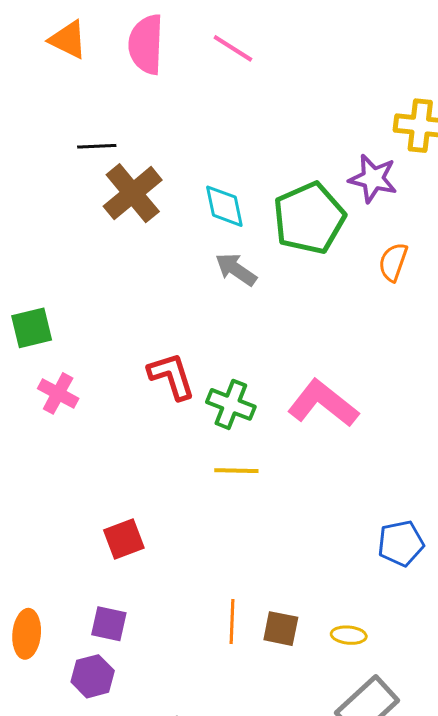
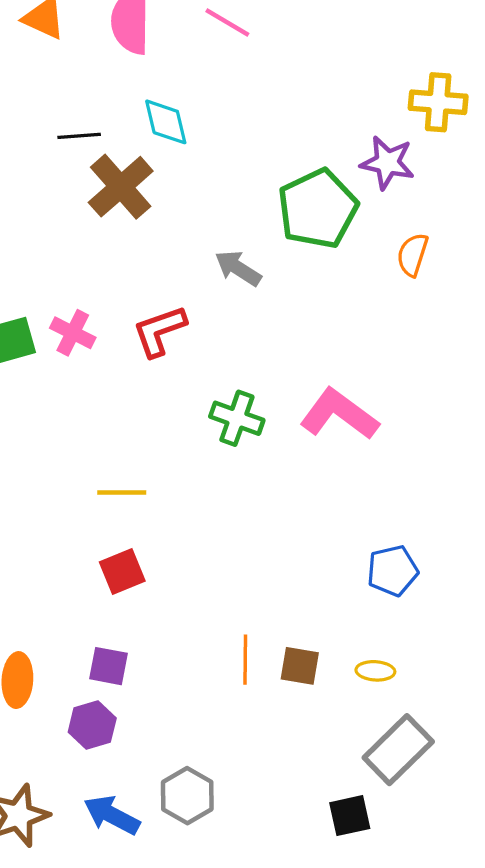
cyan diamond: (224, 206) -> (166, 122), moved
red L-shape: (172, 376) -> (160, 331), moved, turned -90
pink cross: (58, 393) -> (73, 333), moved
yellow line: (236, 471) -> (122, 492), moved
blue pentagon: (401, 543) -> (392, 571), moved

